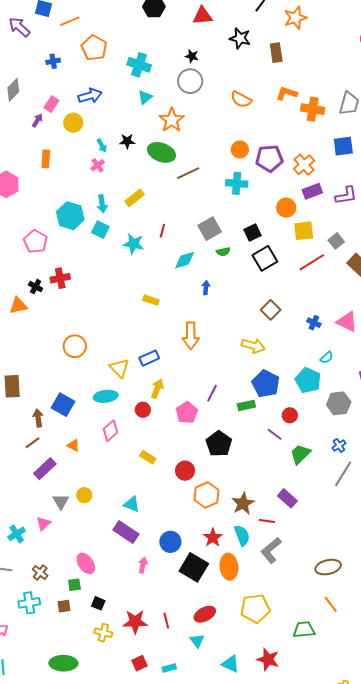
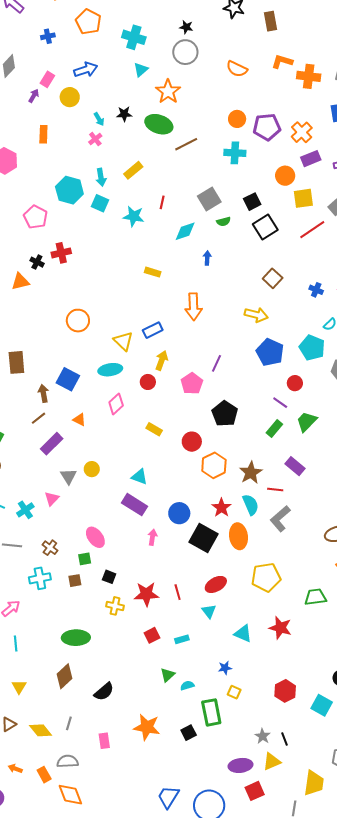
green rectangle: (246, 405) -> (274, 428), moved, turned -36

